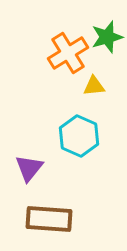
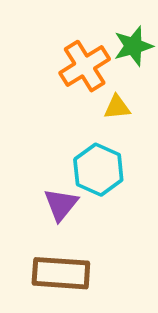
purple triangle: (29, 168) -> (61, 205), moved

